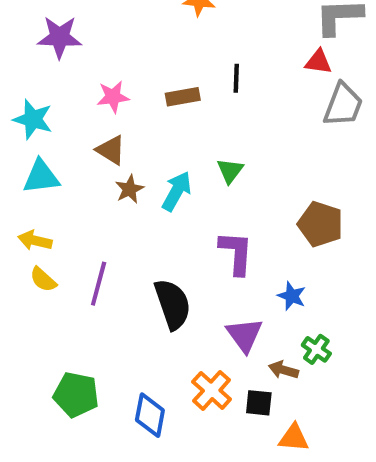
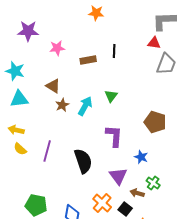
pink star: (113, 97) -> (57, 48), moved
black square: (259, 403) -> (125, 209), turned 32

